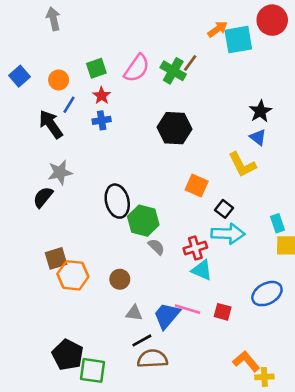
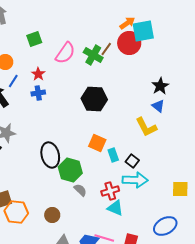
red circle: (272, 20) -> (129, 43), moved
green square: (96, 68) -> (34, 39), moved
orange square: (197, 185) -> (97, 143), moved
cyan rectangle: (277, 223) -> (113, 155), moved

